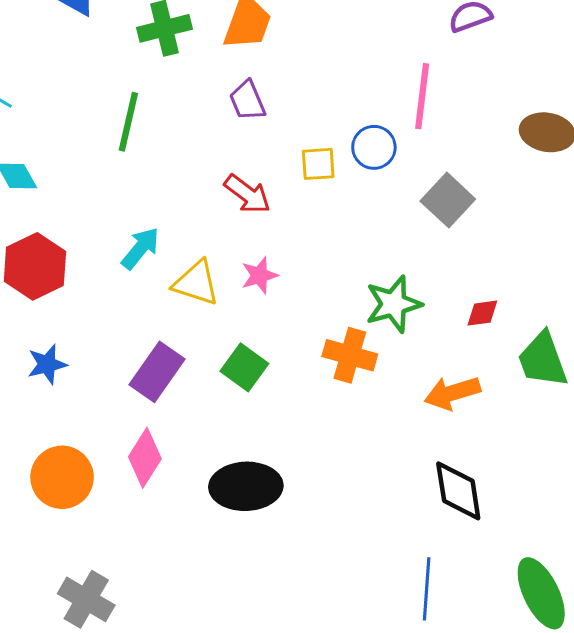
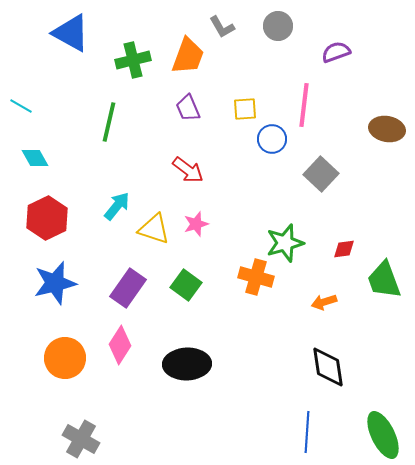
yellow square: (318, 164) -> (245, 109), moved
blue star: (47, 364) -> (55, 283), size x1.6
orange arrow: (452, 393) -> (324, 302), size x0.7

